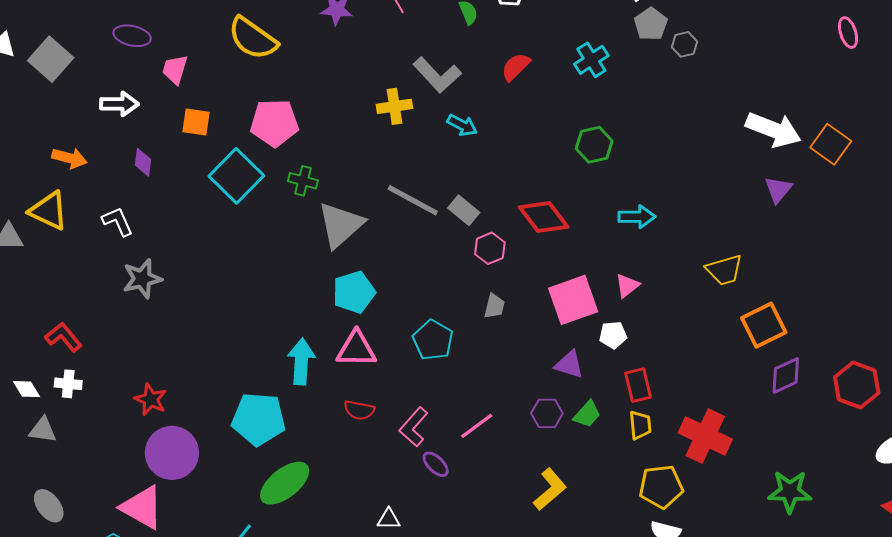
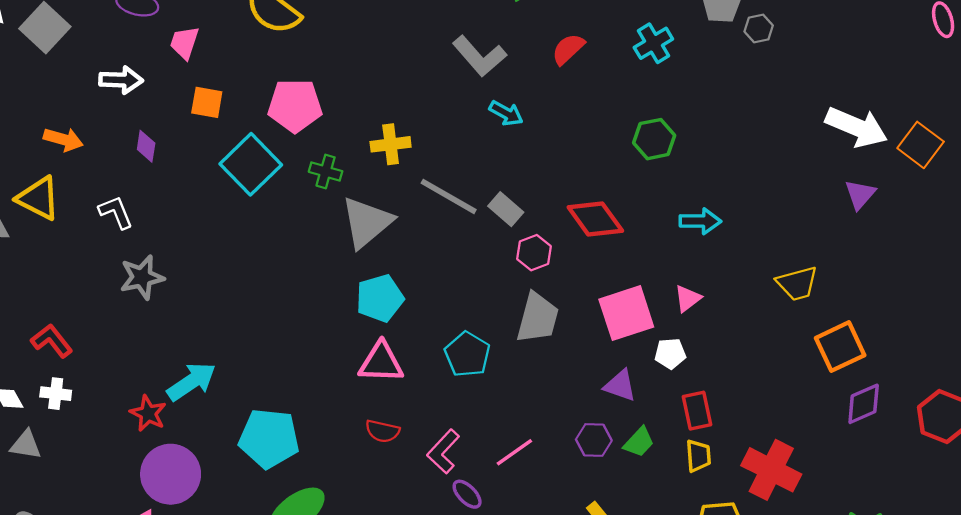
yellow cross: (394, 106) -> (391, 144), moved
gray trapezoid: (494, 306) -> (538, 318), size x1.8
cyan arrow: (301, 361) -> (191, 382), moved, turned 51

